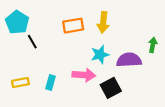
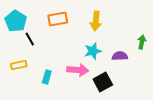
orange rectangle: (73, 26) -> (58, 19), moved
purple semicircle: (129, 60) -> (120, 56), size x0.7
yellow rectangle: (20, 83) -> (19, 65), moved

